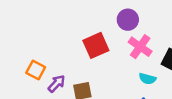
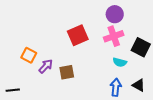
purple circle: (128, 20) -> (115, 14), moved
pink cross: (140, 47) -> (114, 36), turned 36

